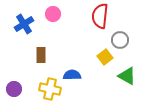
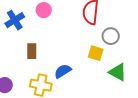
yellow square: (105, 57) -> (96, 53), turned -35
blue semicircle: (72, 75) -> (63, 71), turned -30

